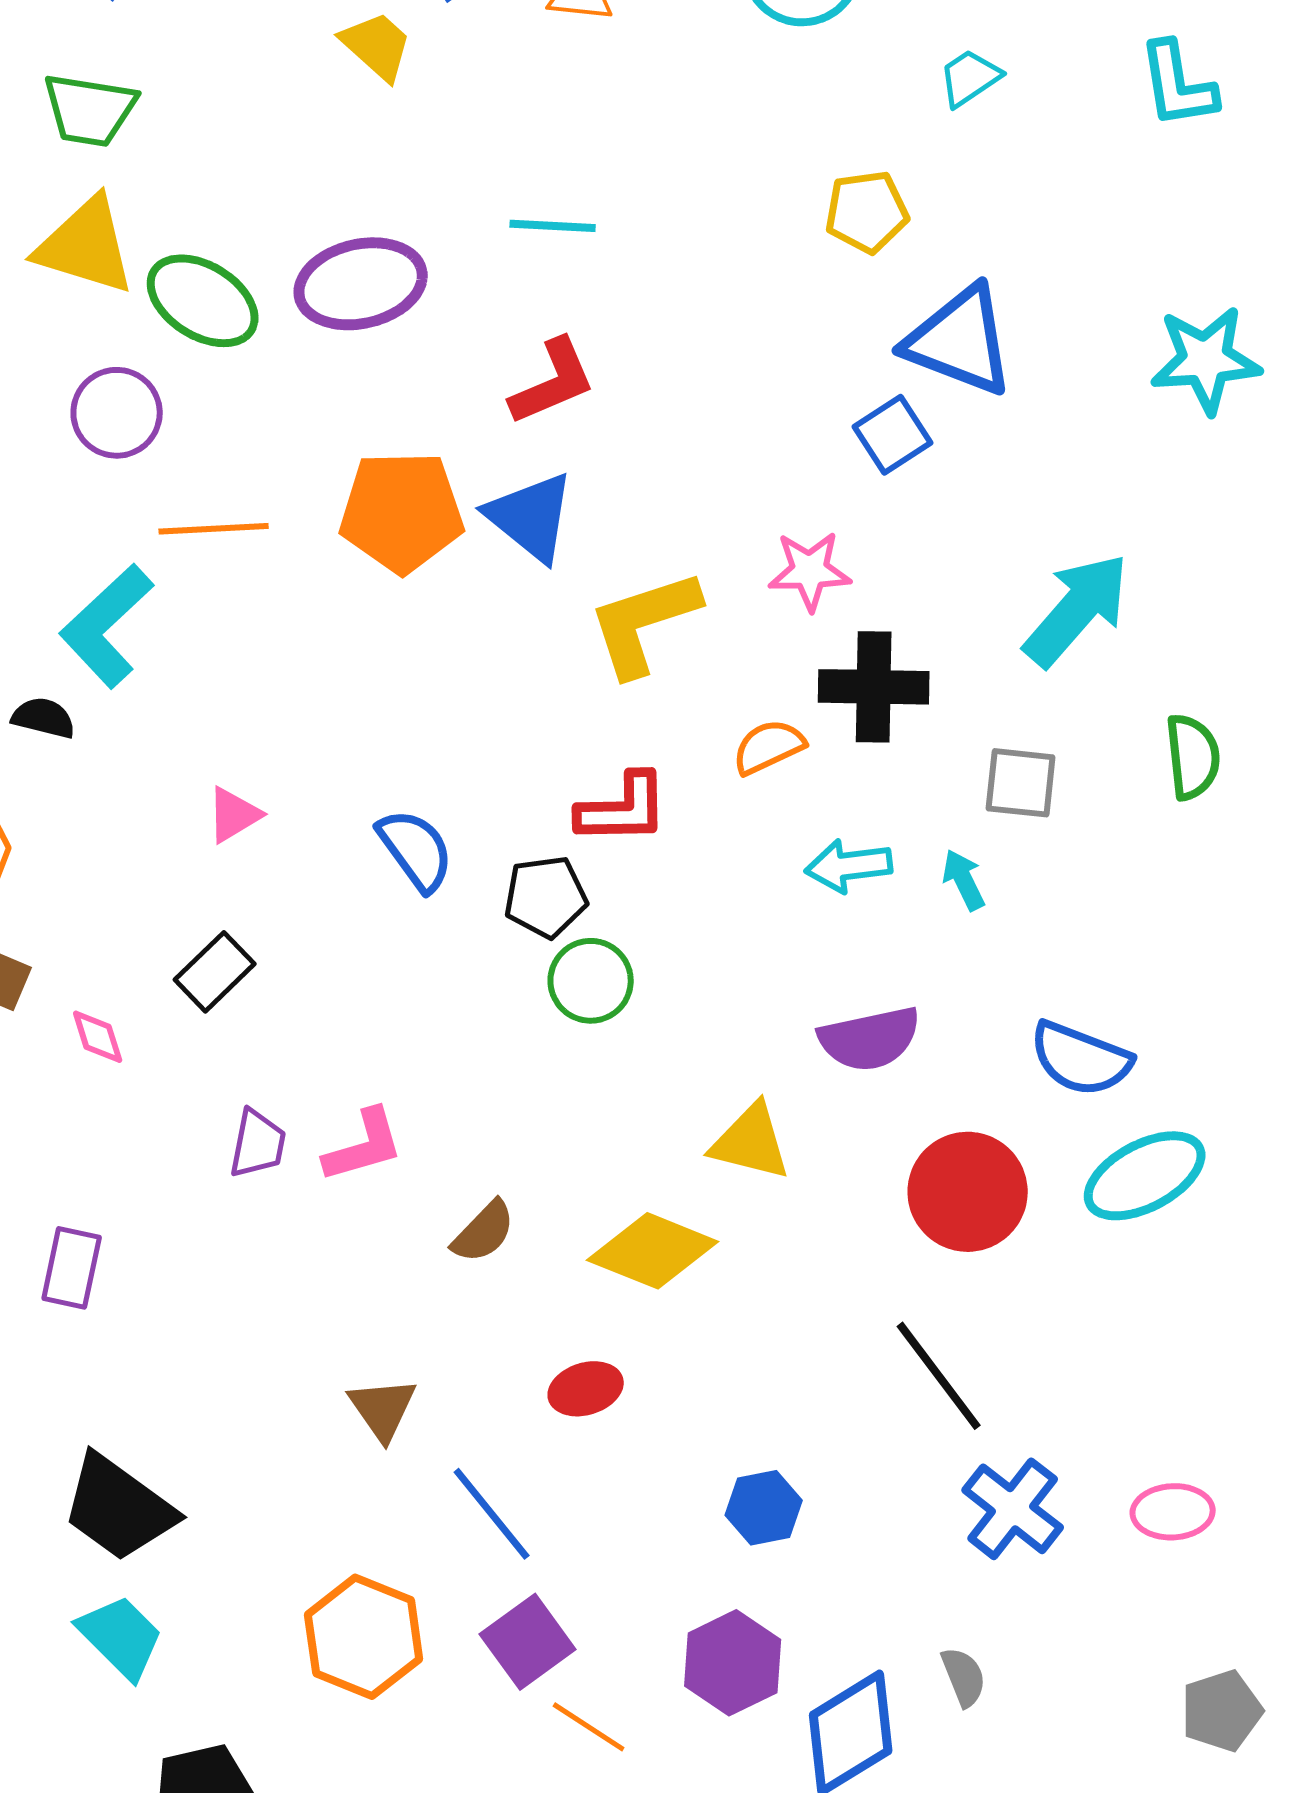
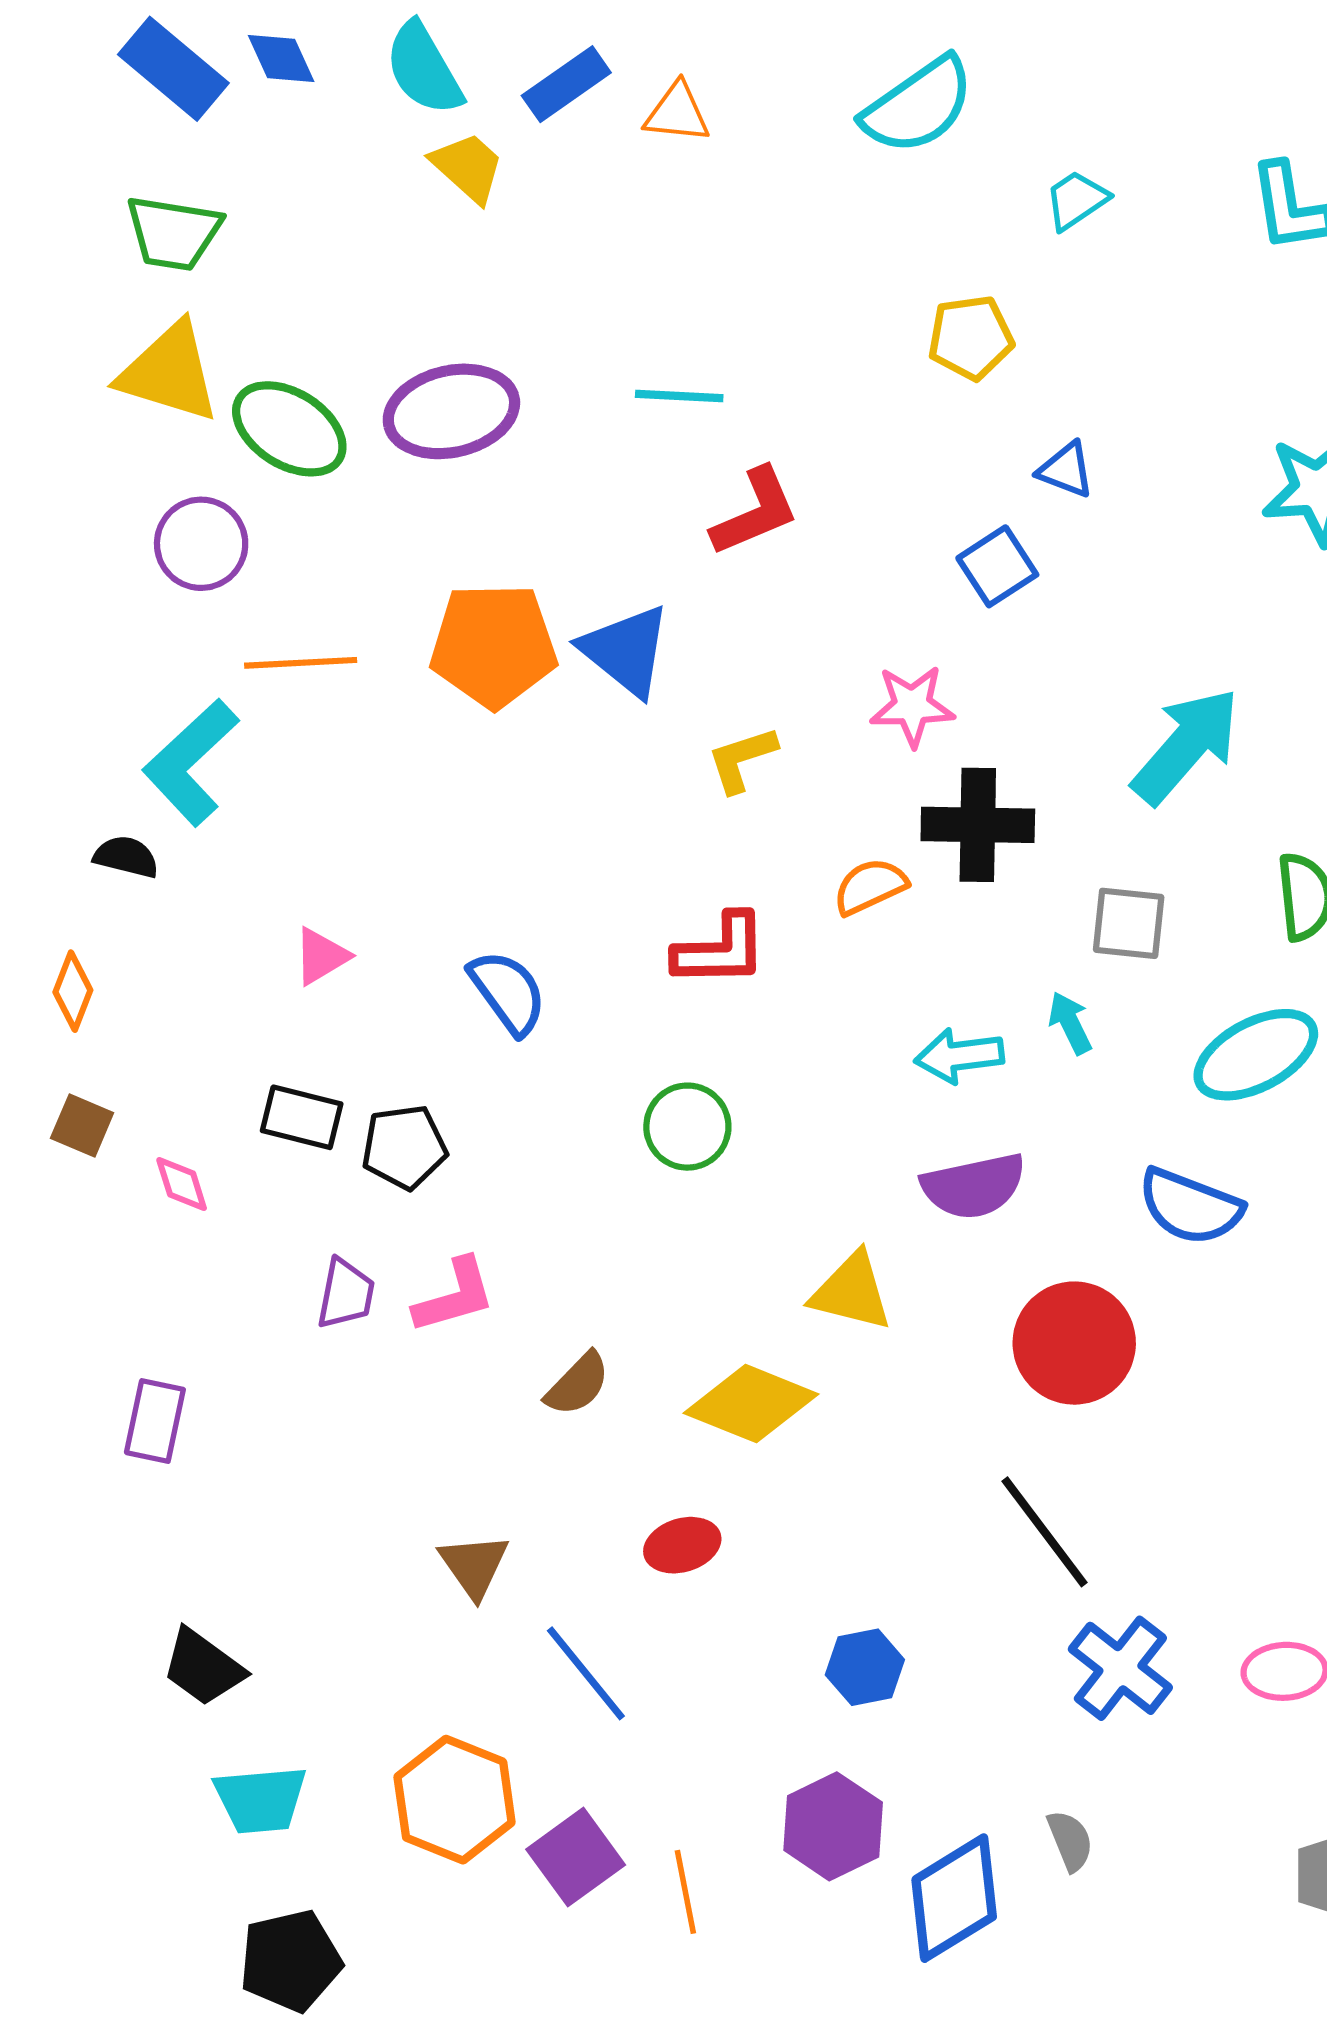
cyan line: (553, 226) -> (679, 396), moved
blue triangle: (960, 341) -> (1066, 470), size x0.5
red L-shape: (553, 382) -> (755, 512), moved
yellow L-shape: (644, 623) -> (742, 759), size x0.6
cyan arrow: (849, 866) -> (959, 1056), moved
black pentagon: (546, 897) -> (404, 1147), moved
black rectangle: (215, 972) -> (302, 1117), turned 58
cyan ellipse: (1145, 1176) -> (1256, 1055), moved
black trapezoid: (119, 1508) -> (203, 1667), size x0.7
cyan trapezoid: (121, 1637) -> (261, 1800), moved, turned 130
purple square: (528, 1642) -> (576, 1857), moved
orange line: (589, 1727) -> (685, 1892), turned 46

